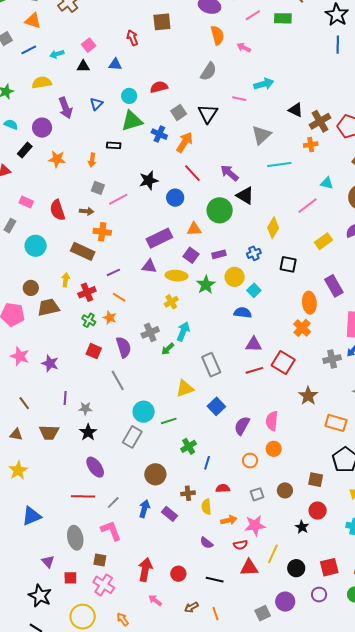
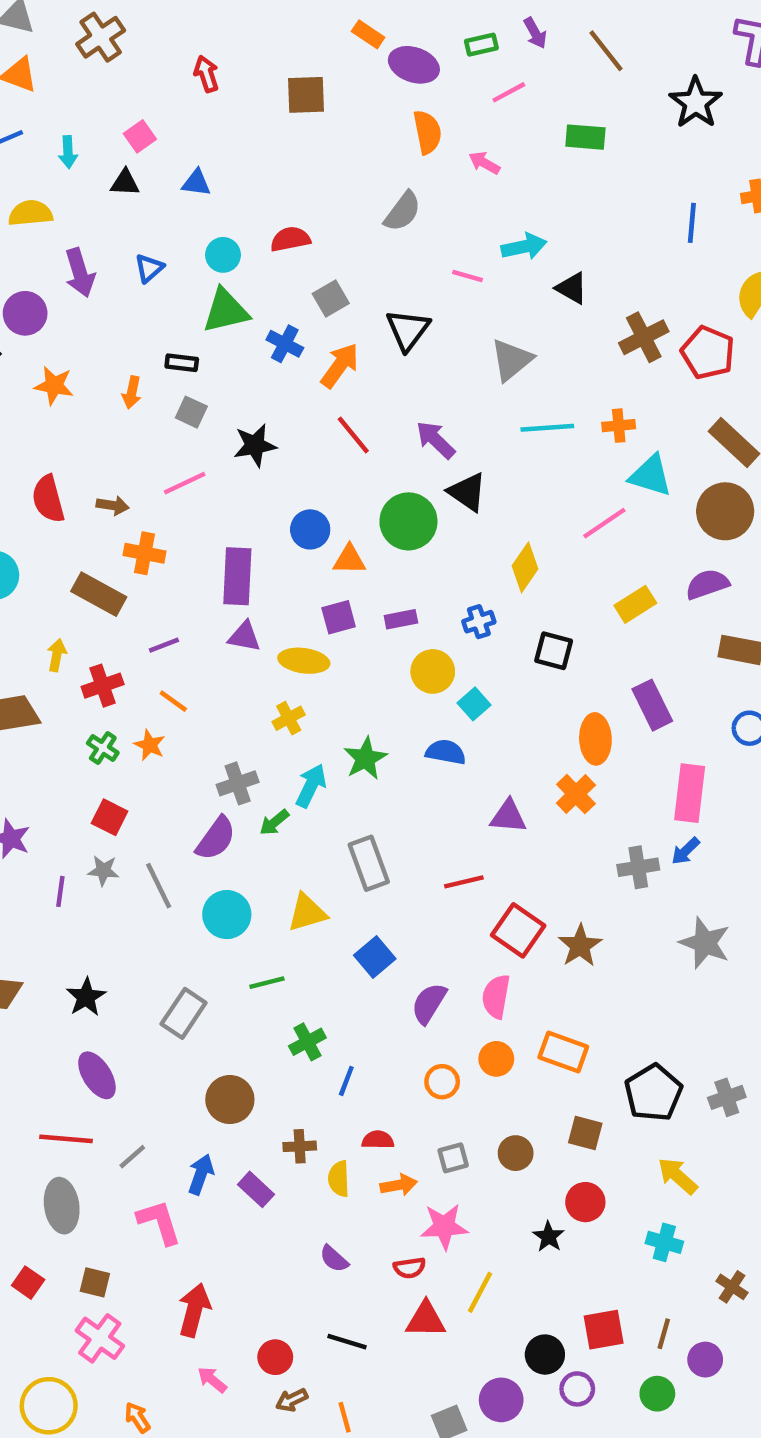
green rectangle: (283, 18) -> (585, 137), moved
red arrow: (132, 38) -> (206, 74), moved
blue line: (338, 45) -> (692, 223), moved
cyan arrow: (57, 54) -> (68, 152), turned -80
black triangle: (296, 110) -> (572, 288), moved
black triangle: (208, 114) -> (408, 330), moved
orange cross: (311, 145) -> (619, 426), moved
cyan triangle: (327, 183) -> (651, 476), size x1.5
gray square: (98, 188) -> (191, 412), moved
blue circle: (175, 198) -> (310, 529), moved
purple rectangle: (159, 238) -> (237, 576), moved, turned -65
purple square: (191, 255) -> (339, 617), turned 35
green star: (206, 285) -> (365, 758), moved
purple triangle: (254, 344) -> (508, 816), moved
purple semicircle: (124, 347) -> (216, 838), moved, turned 50
red square: (283, 362) -> (518, 930), moved
purple line: (65, 398) -> (60, 891), moved
gray star: (85, 408) -> (103, 871), moved
cyan circle: (144, 412) -> (227, 915), moved
orange rectangle: (336, 423) -> (563, 1052), moved
orange arrow: (229, 520) -> (399, 1185), moved
pink L-shape: (111, 531) -> (159, 1222), moved
gray ellipse: (75, 538) -> (62, 1206), moved
black circle: (296, 568) -> (545, 1355), moved
red circle: (178, 574) -> (275, 1357), moved
red square: (70, 578) -> (28, 1283), moved, turned 32

